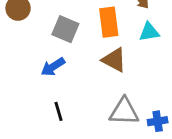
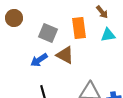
brown triangle: (114, 60) -> (65, 55), moved

